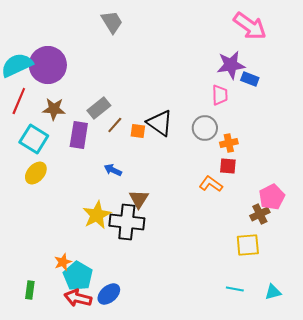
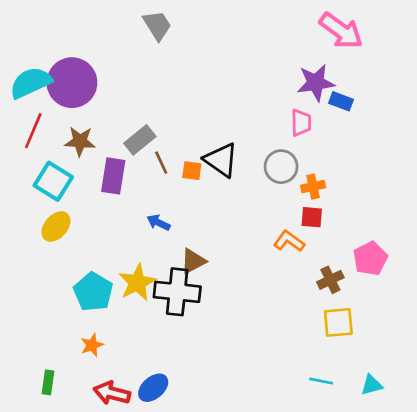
brown line: (115, 125) -> (161, 163), turned -66
brown triangle: (139, 199) -> (193, 261), turned 30
brown cross: (260, 214) -> (330, 280), moved
cyan pentagon: (78, 276) -> (93, 292), moved

